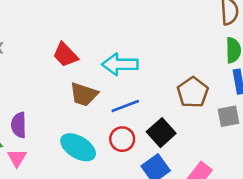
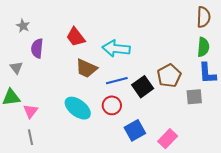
purple semicircle: (19, 125) -> (37, 48), moved
black square: (161, 133) -> (143, 87), moved

